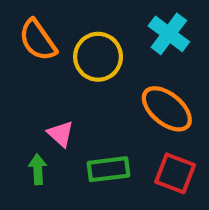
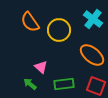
green arrow: (38, 169) -> (30, 84), turned -48

